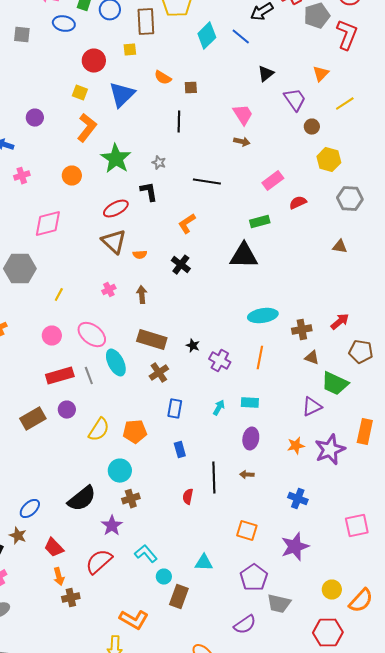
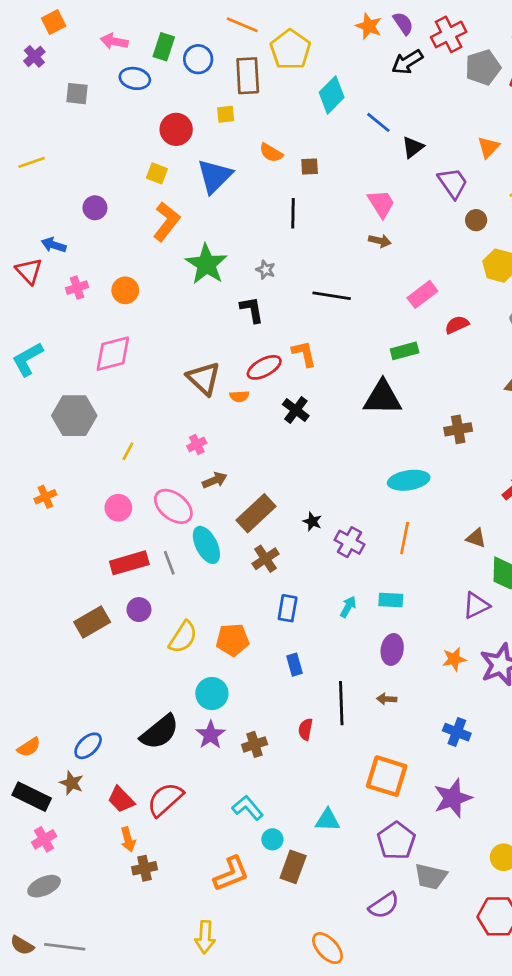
blue line: (241, 37) -> (378, 122), moved
orange circle: (72, 176) -> (125, 290), moved
red ellipse: (116, 209) -> (264, 367), moved
orange L-shape: (187, 224) -> (304, 354), turned 110
brown arrow: (142, 295) -> (215, 480), moved, turned 72
brown cross: (302, 330) -> (458, 429), moved
brown rectangle: (152, 340) -> (256, 513), turned -60
brown cross: (131, 499) -> (255, 744), moved
purple star: (112, 526) -> (211, 735), moved
orange square: (247, 531) -> (387, 776), size x1.4
red semicircle: (99, 562) -> (165, 799), moved
orange L-shape: (134, 620) -> (231, 874), moved, turned -52

